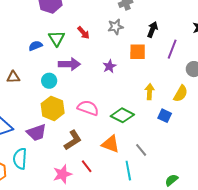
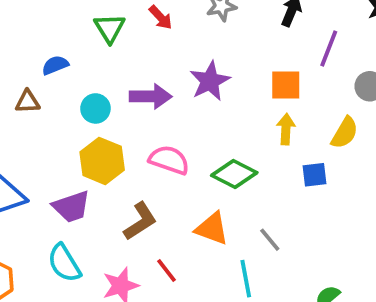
blue semicircle: (35, 46) -> (55, 65), moved
orange square: (138, 52) -> (286, 85), moved
purple arrow: (69, 64) -> (151, 96), moved
purple star: (109, 66) -> (210, 81), size x1.5
blue square: (165, 116) -> (314, 175), turned -32
cyan semicircle: (20, 159) -> (64, 263), moved, turned -35

